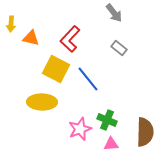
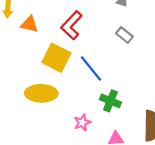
green cross: (107, 120) -> (110, 101), moved
pink star: (80, 129) -> (82, 123), size x0.7

